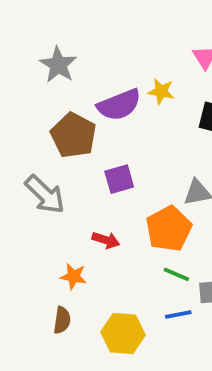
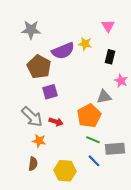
gray star: (58, 65) -> (31, 30), turned -30
purple square: (119, 179) -> (50, 92), moved
gray arrow: (45, 194) -> (32, 117), moved
blue line: (178, 314) -> (94, 161), turned 56

